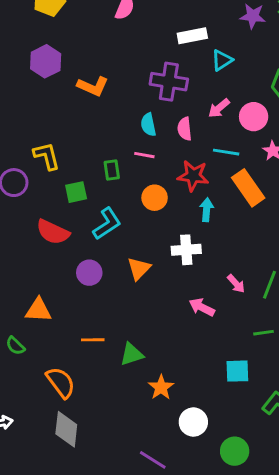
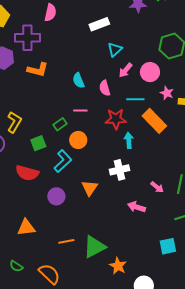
cyan triangle: (222, 60) -> (115, 49), moved
purple cross: (169, 82) -> (27, 38), moved
cyan semicircle: (148, 125) -> (78, 80), moved
yellow L-shape: (47, 156) -> (14, 122), turned 55
green rectangle: (112, 170) -> (60, 124), turned 72
orange circle: (155, 198) -> (78, 140), moved
green semicircle: (15, 346) -> (16, 266), moved
green triangle: (132, 354) -> (94, 247), size x1.4

